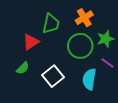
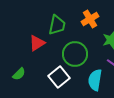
green circle: (80, 46) -> (75, 54), moved
green semicircle: (23, 68) -> (19, 74), moved

